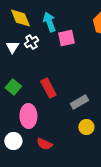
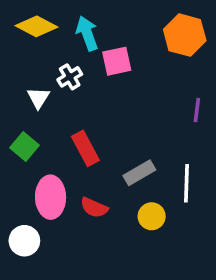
yellow diamond: (20, 18) -> (37, 26), turned -40
white cross: (31, 42) -> (70, 77), moved
white triangle: (12, 47) -> (38, 98), moved
red semicircle: (44, 144) -> (94, 208), moved

